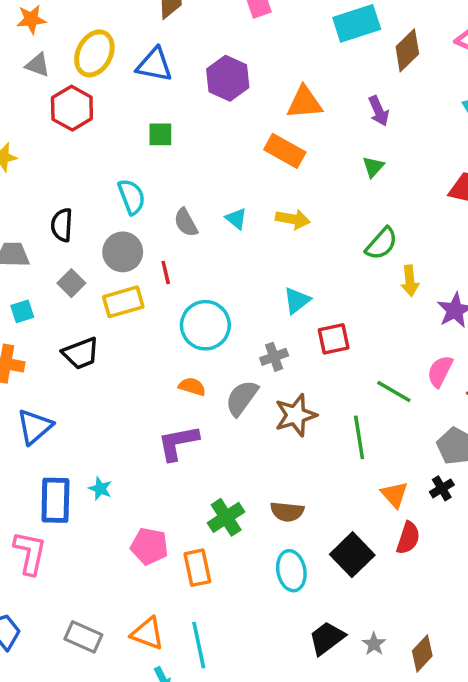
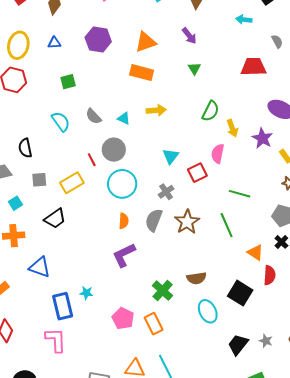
blue triangle: (154, 65) -> (54, 43), size x0.6
gray semicircle: (186, 223) -> (93, 116), moved
gray circle: (123, 252) -> (114, 150), moved
gray square: (71, 283) -> (39, 180), turned -35
pink semicircle: (440, 371) -> (218, 154), moved
orange semicircle: (192, 387) -> (124, 221), turned 91
blue triangle: (35, 427) -> (40, 267), turned -45
pink pentagon: (149, 546) -> (123, 318), turned 30

